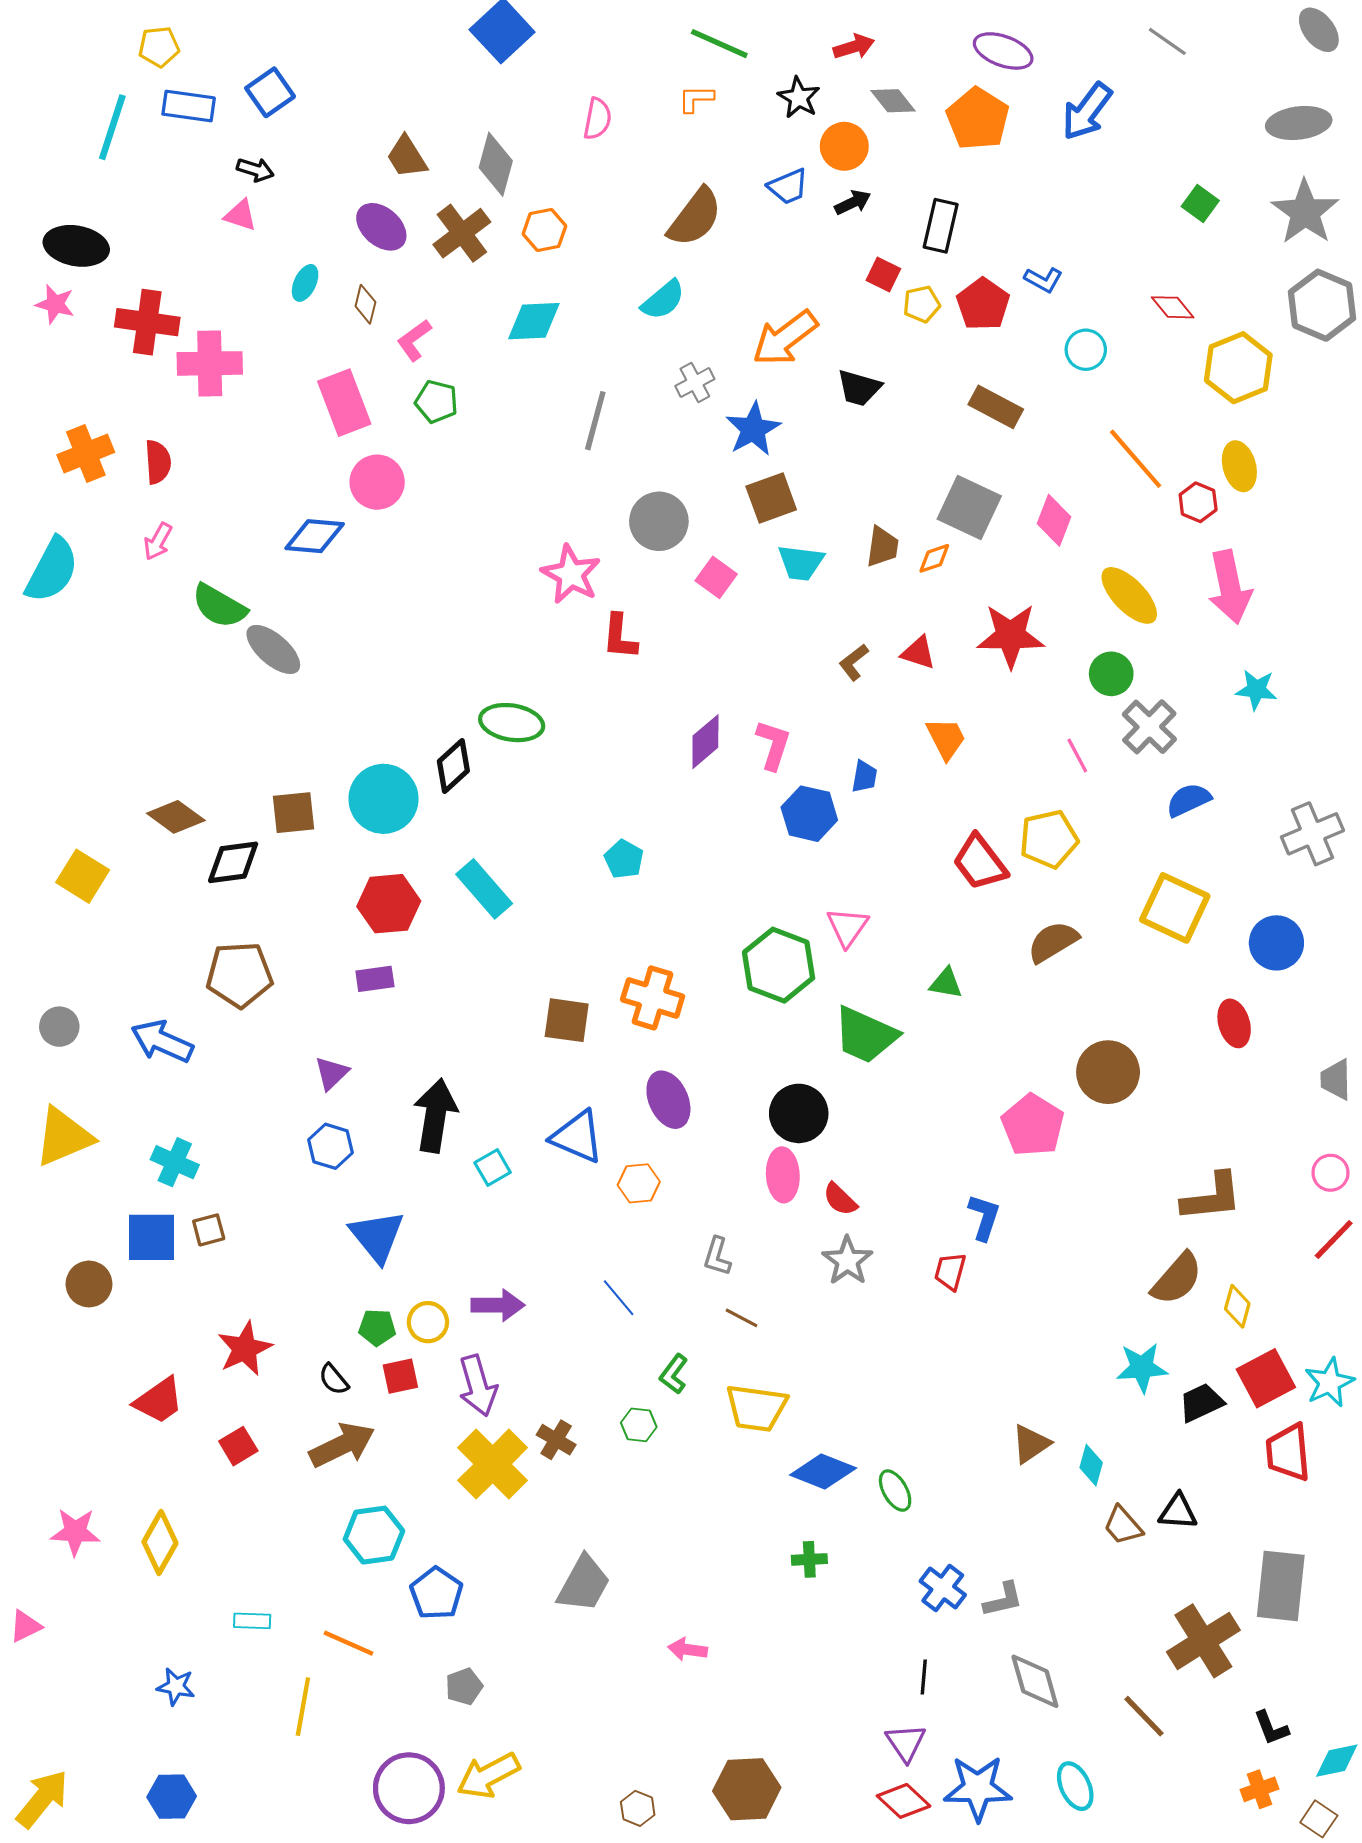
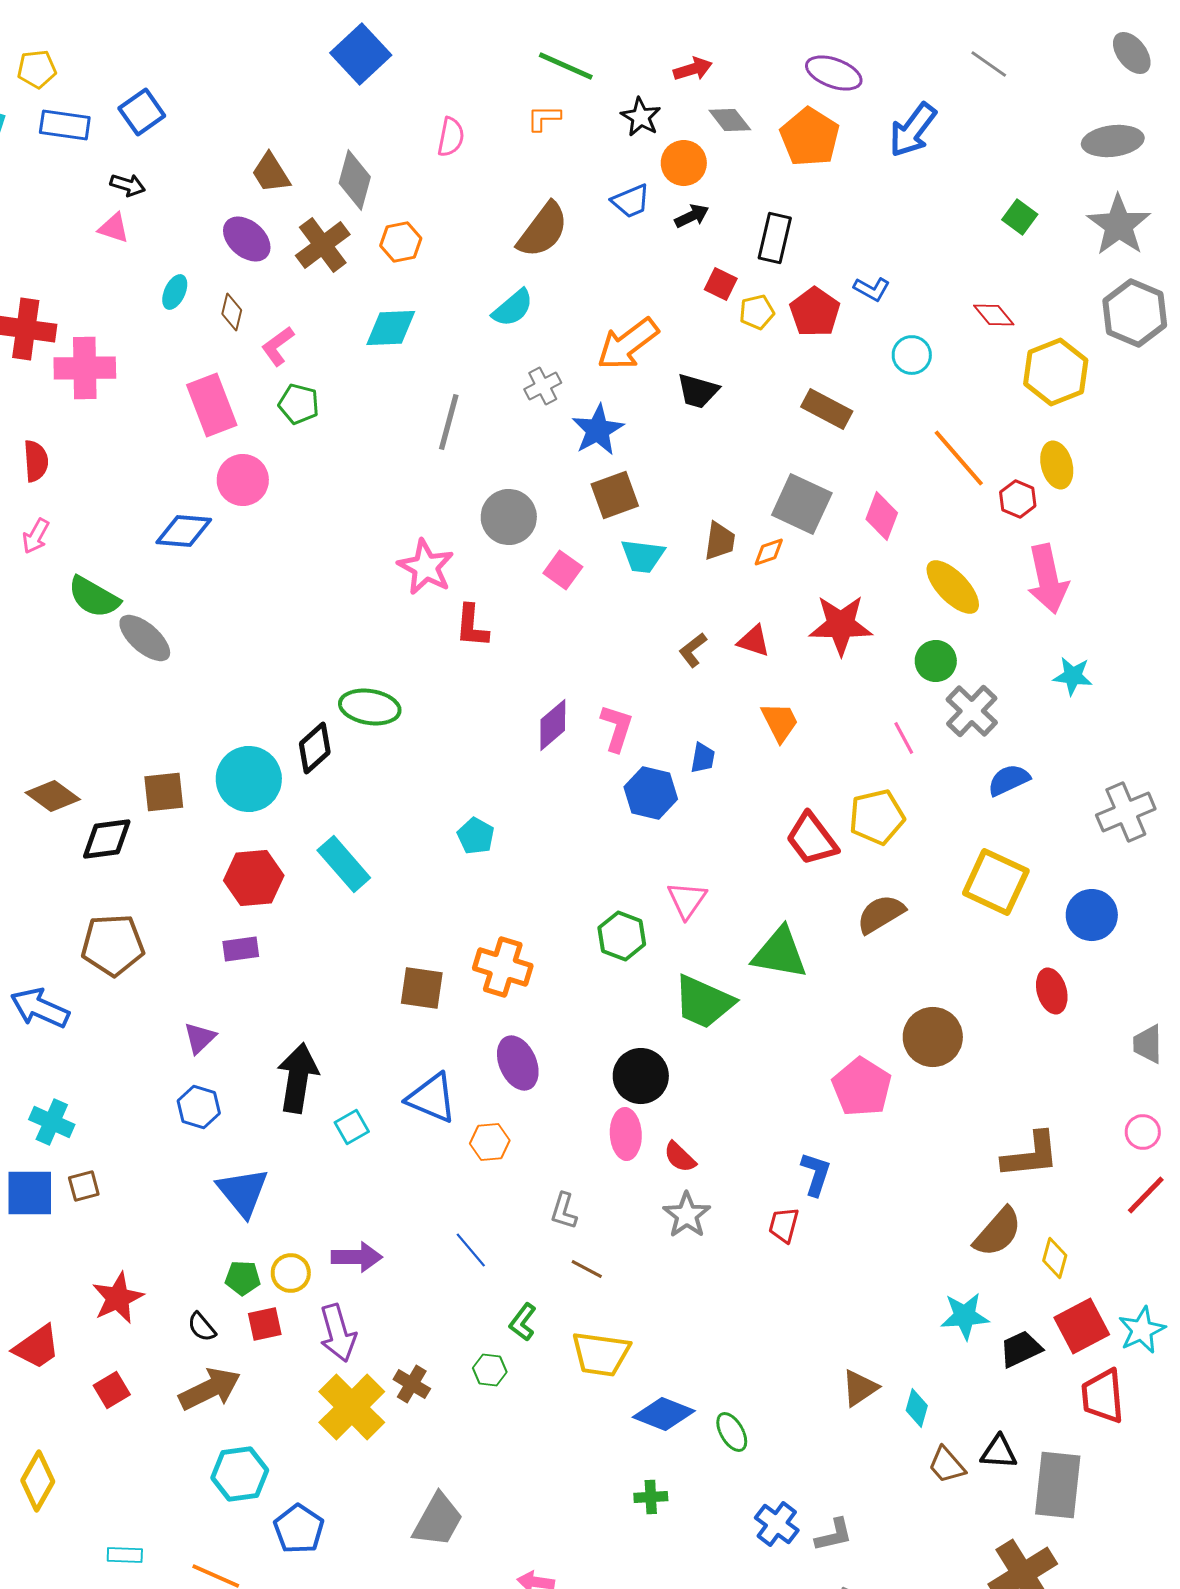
green hexagon: (779, 965) -> (622, 936), size x0.7
green triangle: (946, 983) -> (780, 953), size x1.8
gray rectangle: (1281, 1586) -> (1058, 1485), moved

